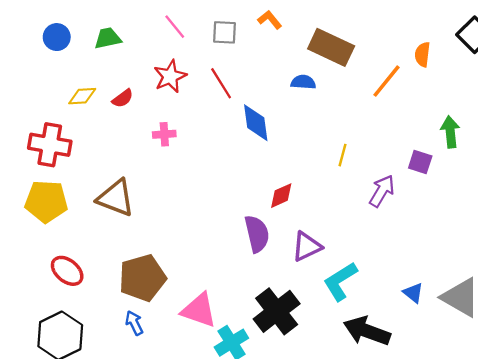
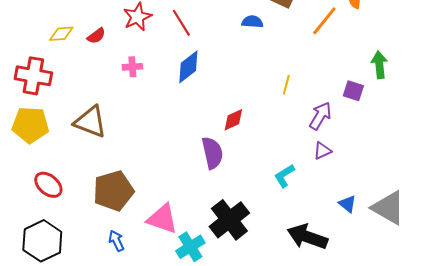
blue diamond: (256, 123) -> (188, 67), moved, turned 60
purple triangle: (307, 247) -> (322, 151), moved, size x0.7
cyan L-shape: (340, 281) -> (284, 176), moved, size x0.7
blue arrow: (134, 323) -> (116, 241), moved

